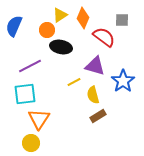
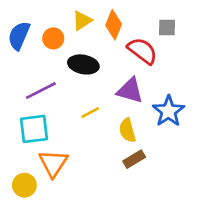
orange circle: (47, 30) -> (53, 38), moved
yellow line: (74, 82) -> (90, 112), moved
yellow circle: (31, 143) -> (24, 185), moved

